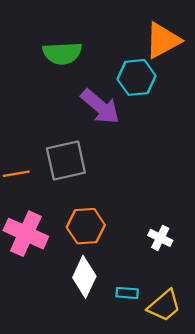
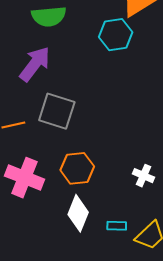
purple arrow: (100, 107) -> (35, 64), moved, turned -90
gray square: (66, 160) -> (57, 111), turned 33

